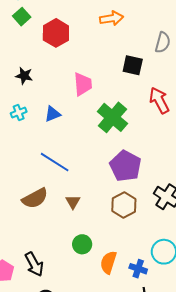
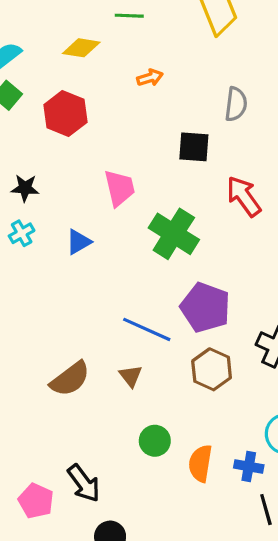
orange arrow: (112, 18) -> (150, 78), size x0.7
cyan cross: (19, 113) -> (22, 233), moved
blue line: (55, 162) -> (147, 329), moved

